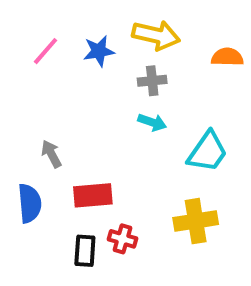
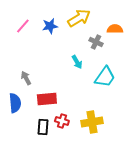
yellow arrow: (156, 35) -> (79, 18), turned -45
gray cross: (152, 81) -> (96, 42), moved, turned 32
cyan arrow: (152, 122) -> (77, 62), turned 40
yellow cross: (196, 221) -> (92, 122), moved

